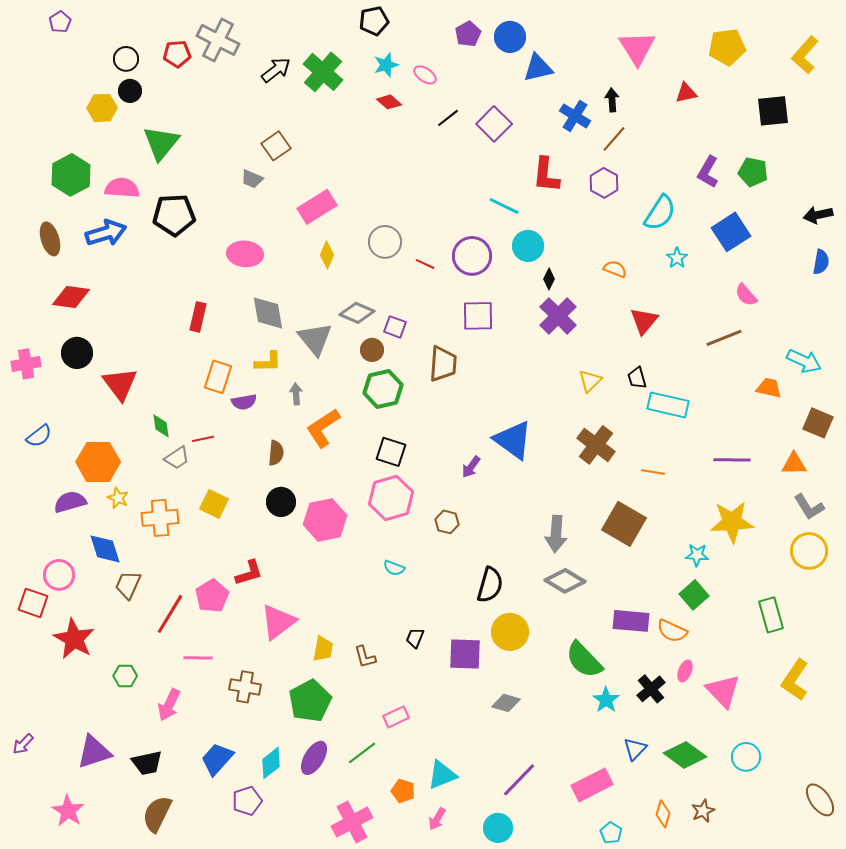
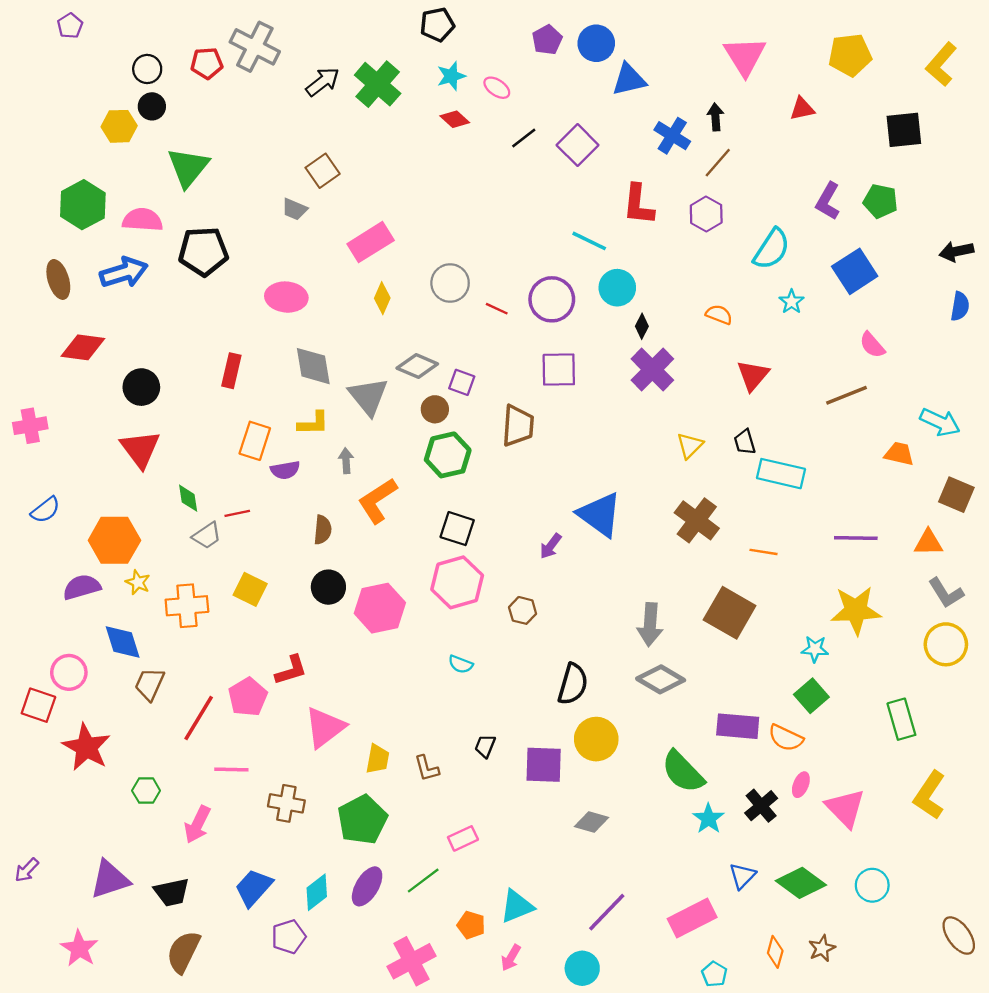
black circle: (77, 353) -> (141, 387), moved

